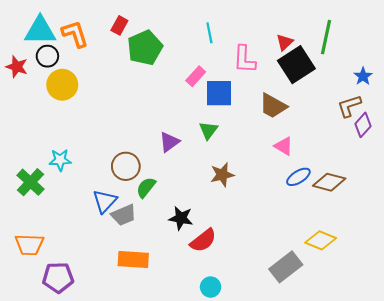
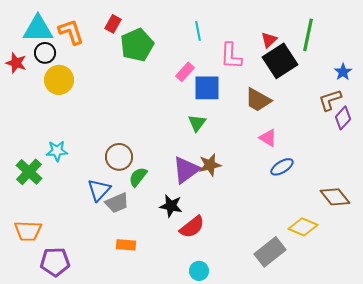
purple triangle: (169, 142) -> (186, 170), moved, size x1.4
brown diamond: (329, 182) -> (335, 197), moved, turned 36
orange rectangle: (133, 259) -> (126, 245), size x0.7

